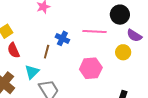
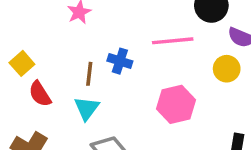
brown line: (47, 52) -> (89, 74), moved
cyan triangle: (32, 72) -> (87, 108), moved

